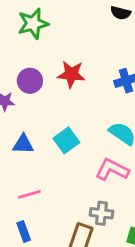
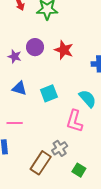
pink L-shape: (112, 170) -> (74, 121), turned -115
gray cross: (102, 213) -> (60, 148), turned 35

